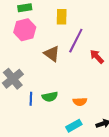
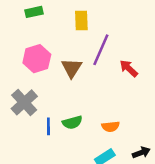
pink hexagon: (25, 30) -> (37, 59), moved
brown triangle: (52, 54) -> (72, 68), turned 30

